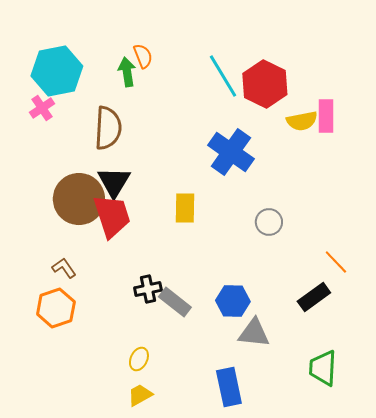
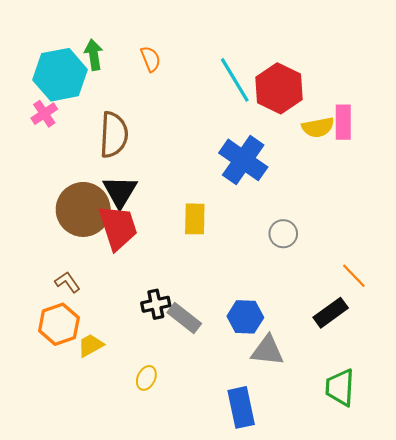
green arrow: (127, 72) -> (94, 55), moved
yellow trapezoid: (140, 395) -> (91, 345), moved

